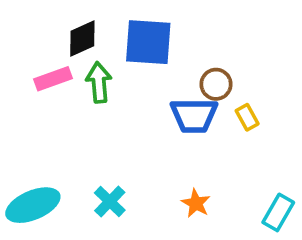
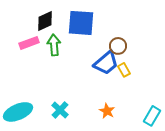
blue trapezoid: (194, 115) -> (106, 63), turned -40
yellow rectangle: (247, 117) -> (124, 70), moved

